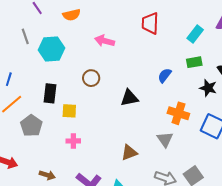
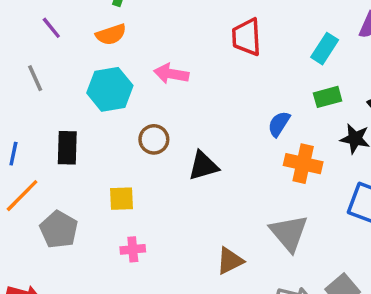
cyan hexagon: (51, 49) -> (110, 89), moved
black rectangle: (50, 93) -> (67, 148), moved
black triangle: (129, 98) -> (203, 166), moved
orange cross: (178, 113) -> (303, 164), moved
gray triangle: (165, 139) -> (289, 233), size x1.4

